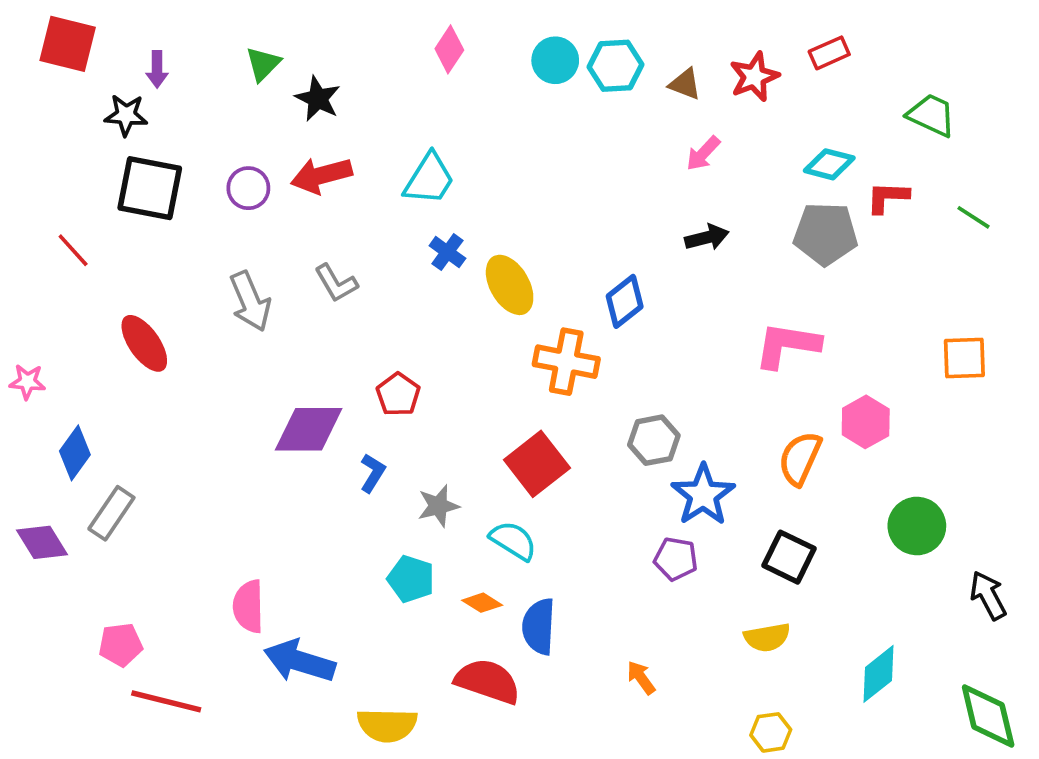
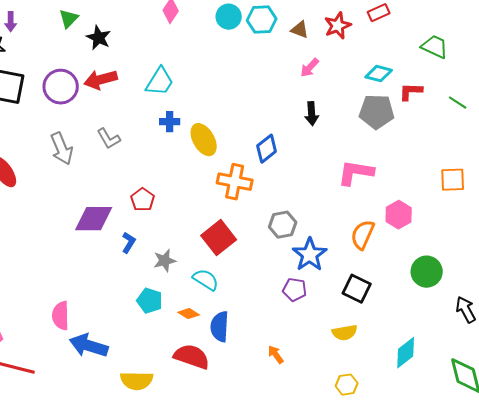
purple circle: (248, 188) -> (61, 87), size x1.5
black arrow: (707, 237) -> (312, 114), turned 100
blue cross: (447, 252) -> (170, 122), turned -36

